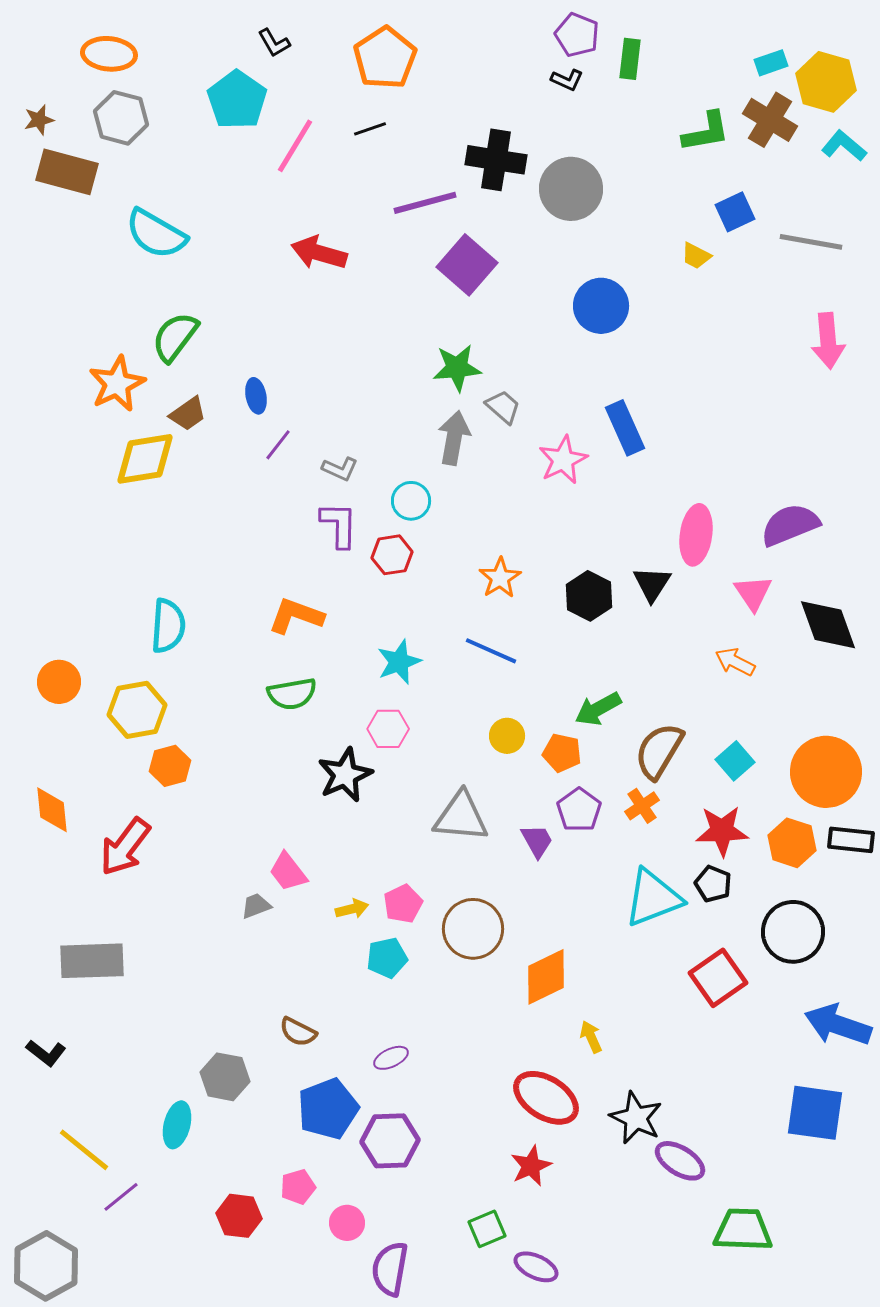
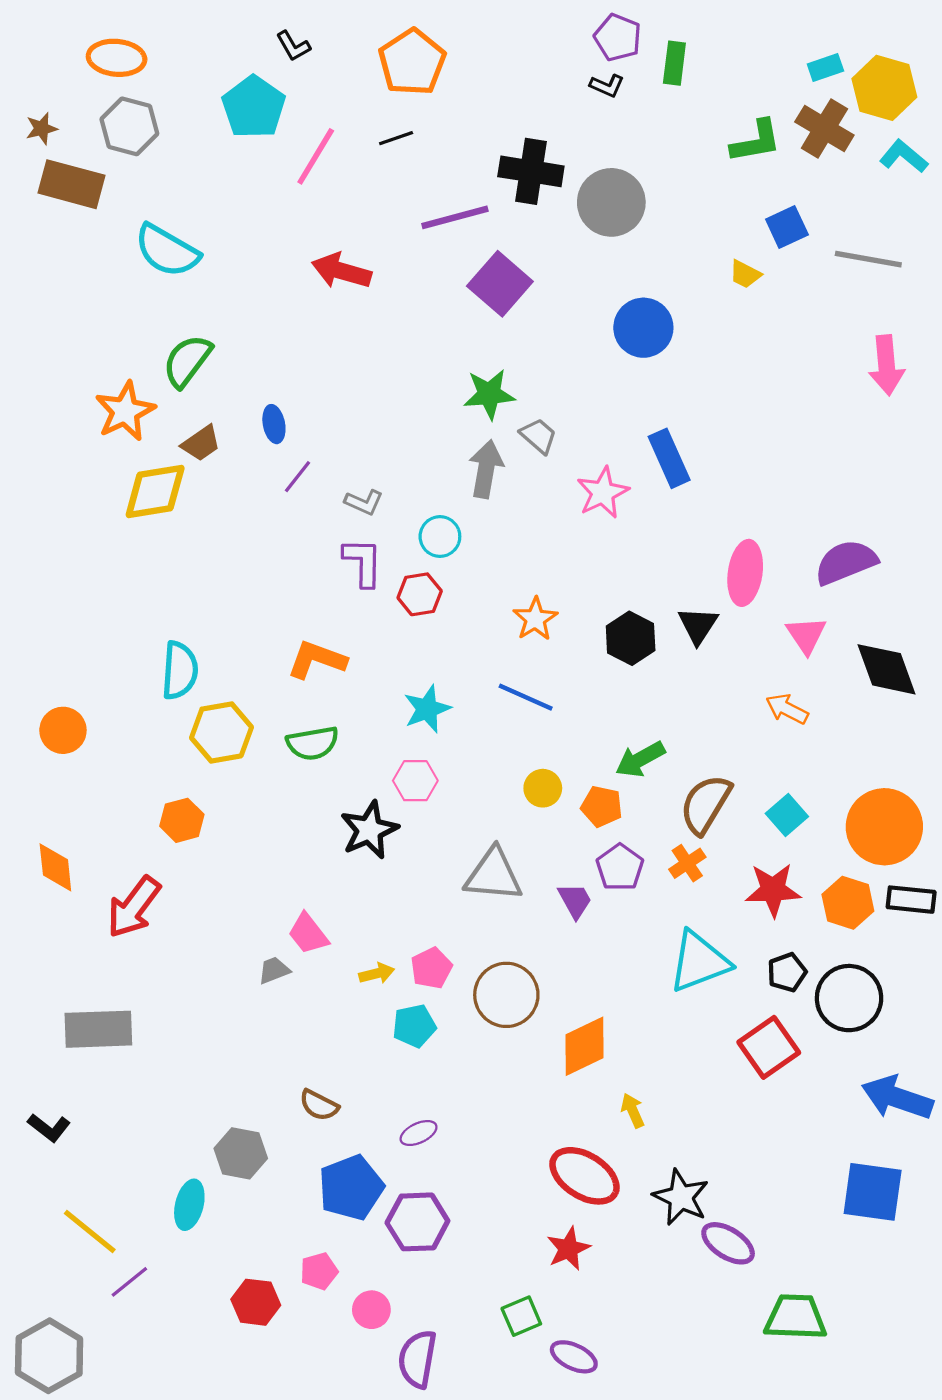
yellow hexagon: (137, 710) -> (221, 732), moved
black pentagon: (713, 884) -> (787, 972), moved, turned 30

